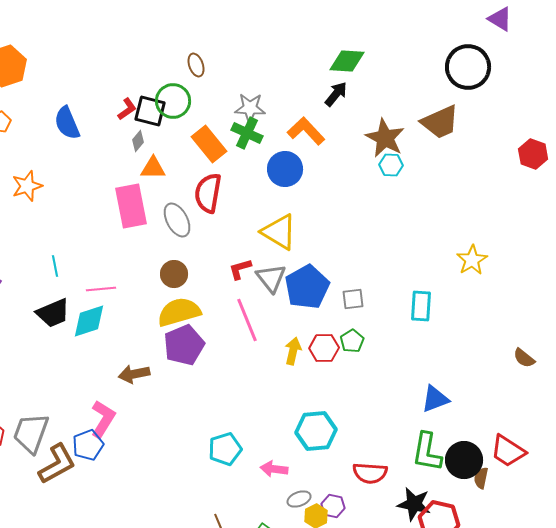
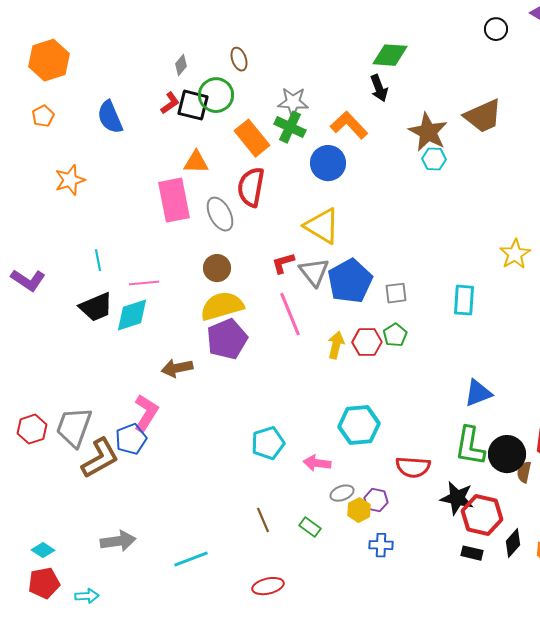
black circle: (468, 67) -> (496, 29), moved, size x0.5
black arrow: (336, 94) -> (379, 88), turned 120
gray diamond: (138, 141) -> (181, 65), moved

